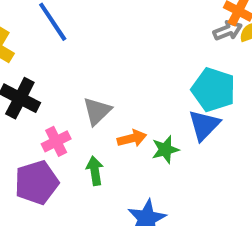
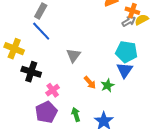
gray triangle: (97, 111) -> (73, 55), moved
orange arrow: (132, 138) -> (90, 83), turned 72
green arrow: (95, 171) -> (76, 115), moved

